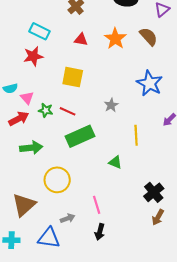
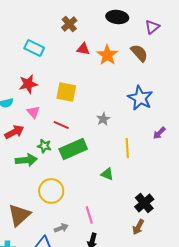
red triangle: (81, 40) -> (83, 49), moved
red star: (33, 56) -> (28, 84), moved
pink triangle: (27, 98) -> (33, 112), moved
green star: (46, 110) -> (44, 146), moved
brown arrow: (158, 217) -> (138, 227), moved

